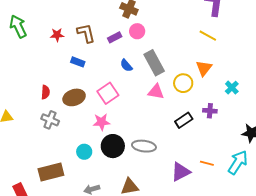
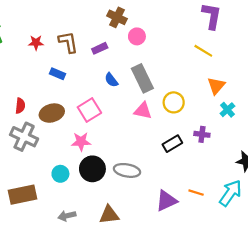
pink circle: (137, 31) -> (137, 36), moved
orange triangle: (204, 68) -> (216, 86), moved
gray cross: (50, 120) -> (24, 137), size x1.4

